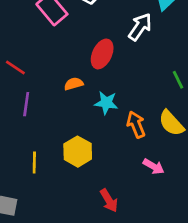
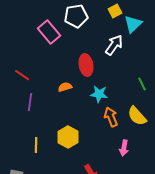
red ellipse: (102, 54) -> (86, 65), turned -35
cyan star: (106, 103) -> (99, 94), moved
pink arrow: (154, 167) -> (124, 148), turned 70

